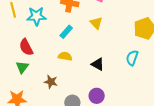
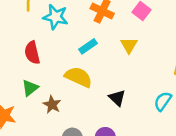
yellow semicircle: (65, 56) -> (78, 77), size x1.5
green triangle: (22, 67) -> (30, 88), moved

